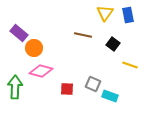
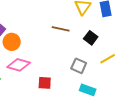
yellow line: (130, 65) -> (108, 59), turned -49
gray square: (93, 84) -> (79, 66), moved

